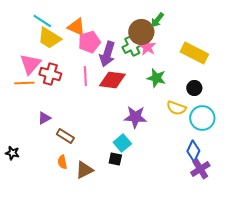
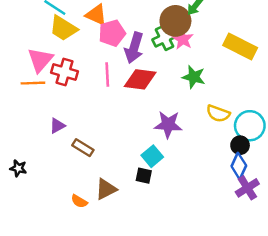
black circle: (194, 88) -> (240, 145), moved
orange semicircle: (62, 162) -> (79, 201), moved, turned -48

